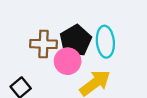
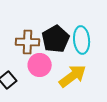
pink circle: (68, 61) -> (40, 65), moved

